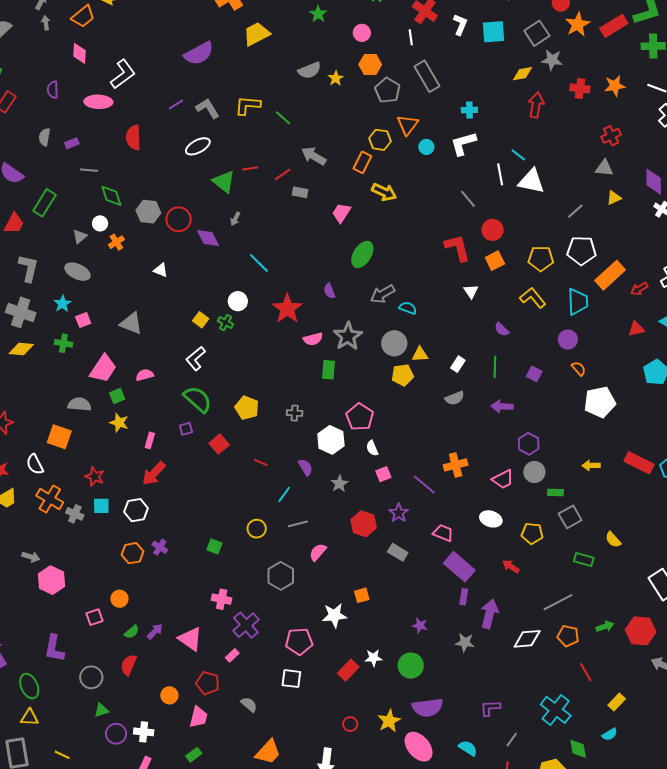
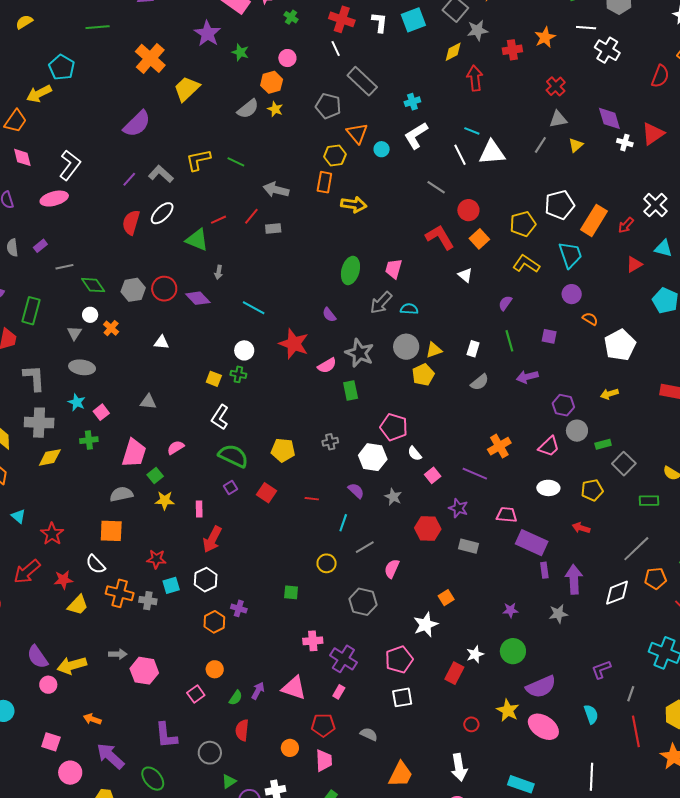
orange hexagon: (370, 64) -> (272, 82), moved
red semicircle: (133, 137) -> (131, 222), moved, turned 35
gray line: (575, 211) -> (540, 145), moved
pink trapezoid: (341, 213) -> (394, 269), moved
gray triangle: (131, 323) -> (148, 402), size x0.7
purple semicircle: (502, 329) -> (505, 303), turned 98
yellow arrow: (591, 465) -> (609, 394), moved
cyan semicircle: (468, 748) -> (591, 714), turned 54

